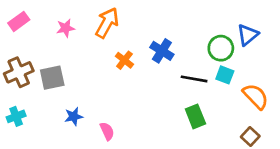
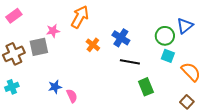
pink star: (66, 28) -> (53, 31), moved
gray square: (52, 78) -> (39, 47), moved
black line: (194, 79) -> (130, 62), moved
pink semicircle: (107, 131) -> (72, 96), moved

